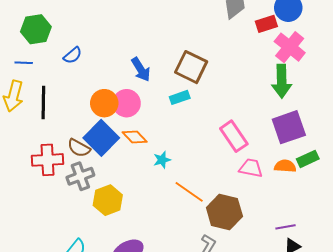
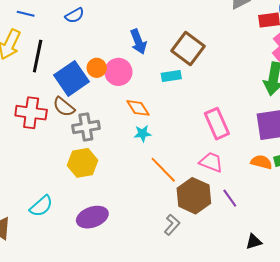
orange circle: (104, 103) -> (97, 68), size x0.7
orange diamond: (135, 137) -> (138, 108), moved
blue square: (101, 138) -> (72, 78), moved
pink trapezoid: (251, 168) -> (211, 162), moved
gray cross: (80, 176) -> (86, 127), moved
purple line: (286, 227) -> (230, 198), moved, turned 54

